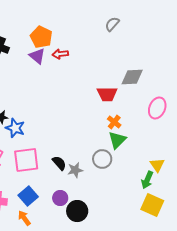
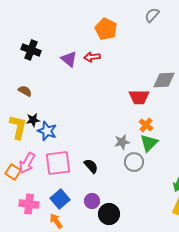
gray semicircle: (112, 24) -> (152, 15), moved
orange pentagon: (41, 37) -> (106, 29), moved
gray star: (75, 170) -> (122, 142), moved

